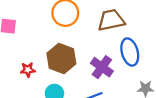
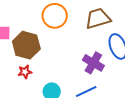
brown hexagon: (61, 58) -> (26, 45), moved

